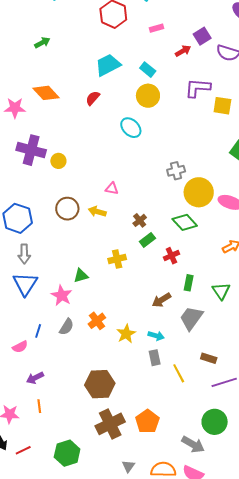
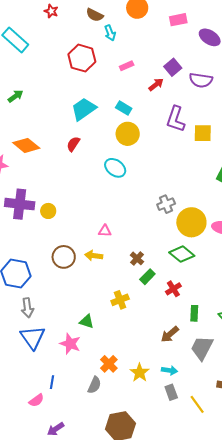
purple L-shape: (198, 88) -> (176, 119), turned -68
green triangle: (81, 276) -> (87, 321), turned 42
gray semicircle: (66, 327) -> (94, 385), moved

